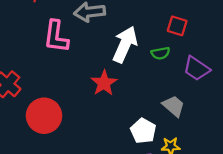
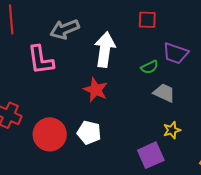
green semicircle: (160, 53) -> (150, 67), moved
white pentagon: (143, 131) -> (89, 133), moved

